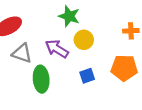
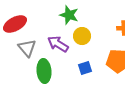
gray triangle: (22, 53) -> (27, 48), turned 30

